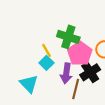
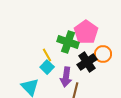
pink pentagon: (80, 54) -> (86, 32), moved
black cross: (90, 72) -> (87, 62), moved

